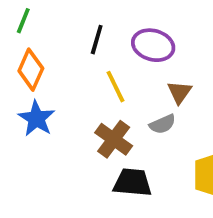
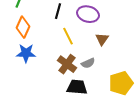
blue star: (36, 119) -> (26, 53), turned -30
gray semicircle: (163, 124) -> (88, 63), moved

